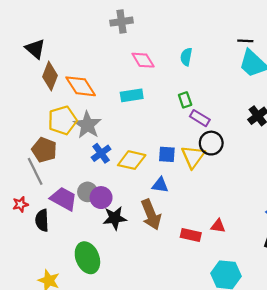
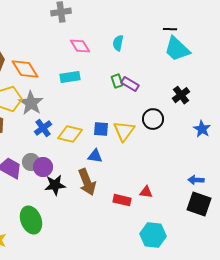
purple rectangle: (200, 118) -> (130, 84), moved
black circle: (211, 143) -> (153, 119), moved

